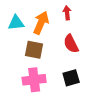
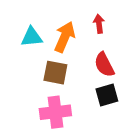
black square: (71, 78) -> (107, 95), moved

